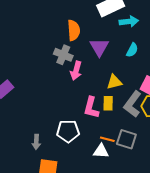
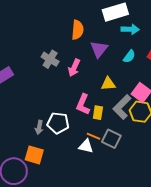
gray cross: (63, 55) -> (50, 59), moved
yellow rectangle: (108, 103) -> (98, 113), moved
gray arrow: (36, 142) -> (39, 127), moved

